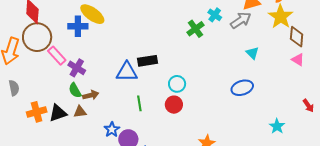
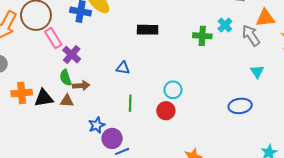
gray arrow: (241, 20) -> (251, 35), turned -100
green cross: (195, 29) -> (202, 36), turned 30
black rectangle: (147, 61) -> (148, 30), moved
blue triangle: (127, 72) -> (123, 68), size x0.6

